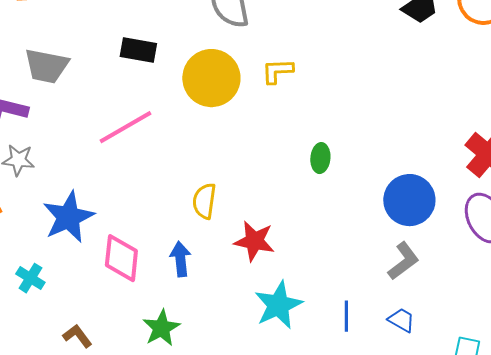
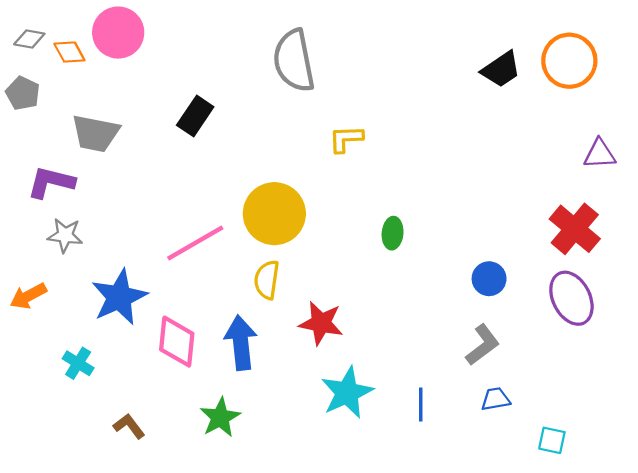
black rectangle: (138, 50) -> (195, 116), turned -66
yellow circle: (211, 78) -> (274, 214), moved
pink line: (125, 127) -> (195, 243), moved
blue circle: (409, 200) -> (489, 279), size x0.6
blue arrow: (180, 259) -> (241, 343), size x1.4
blue trapezoid: (401, 320) -> (496, 399), moved, turned -40

